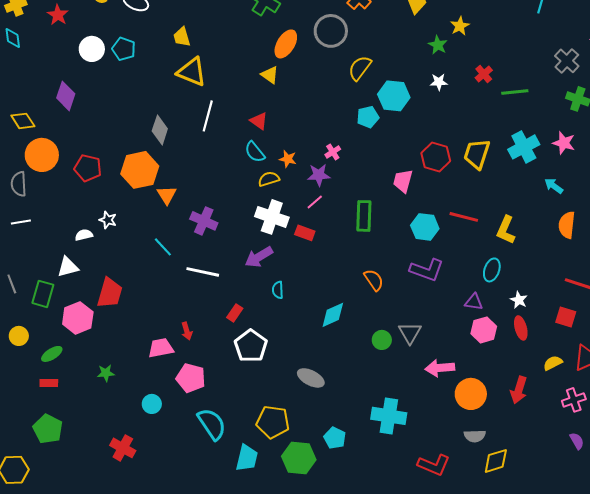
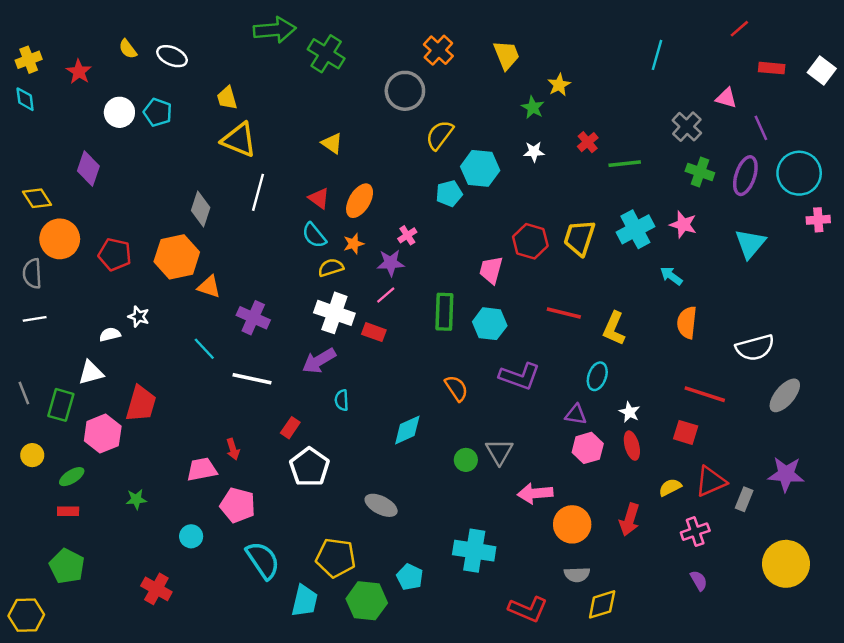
orange ellipse: (286, 44) -> (360, 201), moved
orange star: (288, 159) -> (354, 244), turned -30
orange triangle: (167, 195) -> (209, 287), turned -40
cyan hexagon: (425, 227) -> (490, 324), moved

